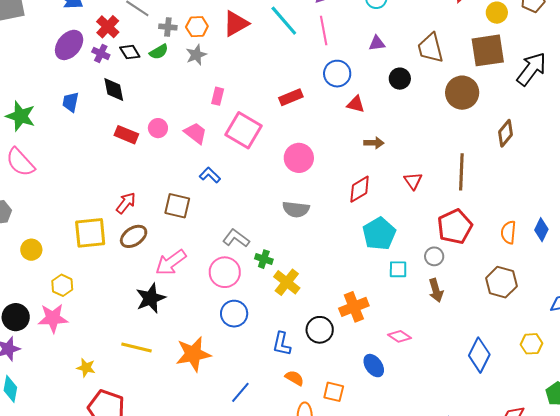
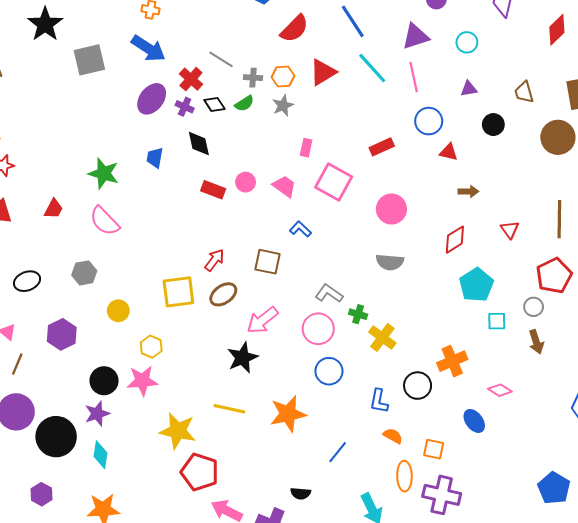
brown trapezoid: (430, 48) -> (524, 92), size x0.7
yellow star: (86, 368) -> (178, 431), size x1.8

